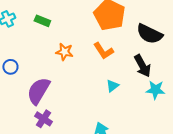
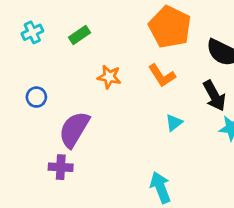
green rectangle: (42, 21) -> (80, 35), turned -56
purple cross: (43, 119) -> (61, 167), moved, turned -30

